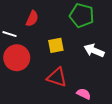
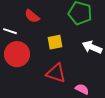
red semicircle: (32, 19) -> (32, 16), turned 105

